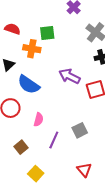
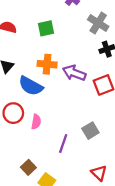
orange cross: (32, 49) -> (47, 64), moved
pink semicircle: (39, 120) -> (36, 122), moved
brown square: (21, 147) -> (28, 167), moved

